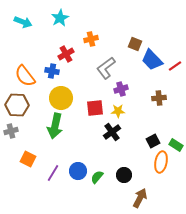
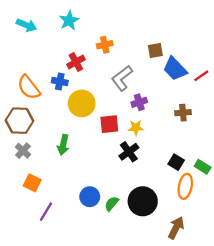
brown square: (135, 44) -> (155, 50), turned -32
yellow circle: (61, 98) -> (82, 103), moved
green arrow: (55, 126) -> (63, 145), size x0.7
gray cross: (11, 131) -> (23, 151), moved, turned -32
black square: (153, 141) -> (176, 162), turned -32
purple line: (53, 173) -> (46, 212), moved
black circle: (124, 175) -> (143, 201), size x1.6
brown arrow: (140, 198) -> (176, 228), moved

